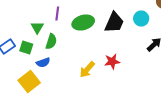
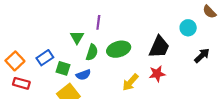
green ellipse: (83, 22) -> (119, 49), moved
black trapezoid: (114, 22) -> (159, 47), moved
green square: (26, 48) -> (63, 68), moved

